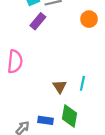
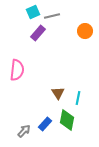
cyan line: (82, 83) -> (78, 98), moved
blue rectangle: (45, 120) -> (45, 124), turned -56

